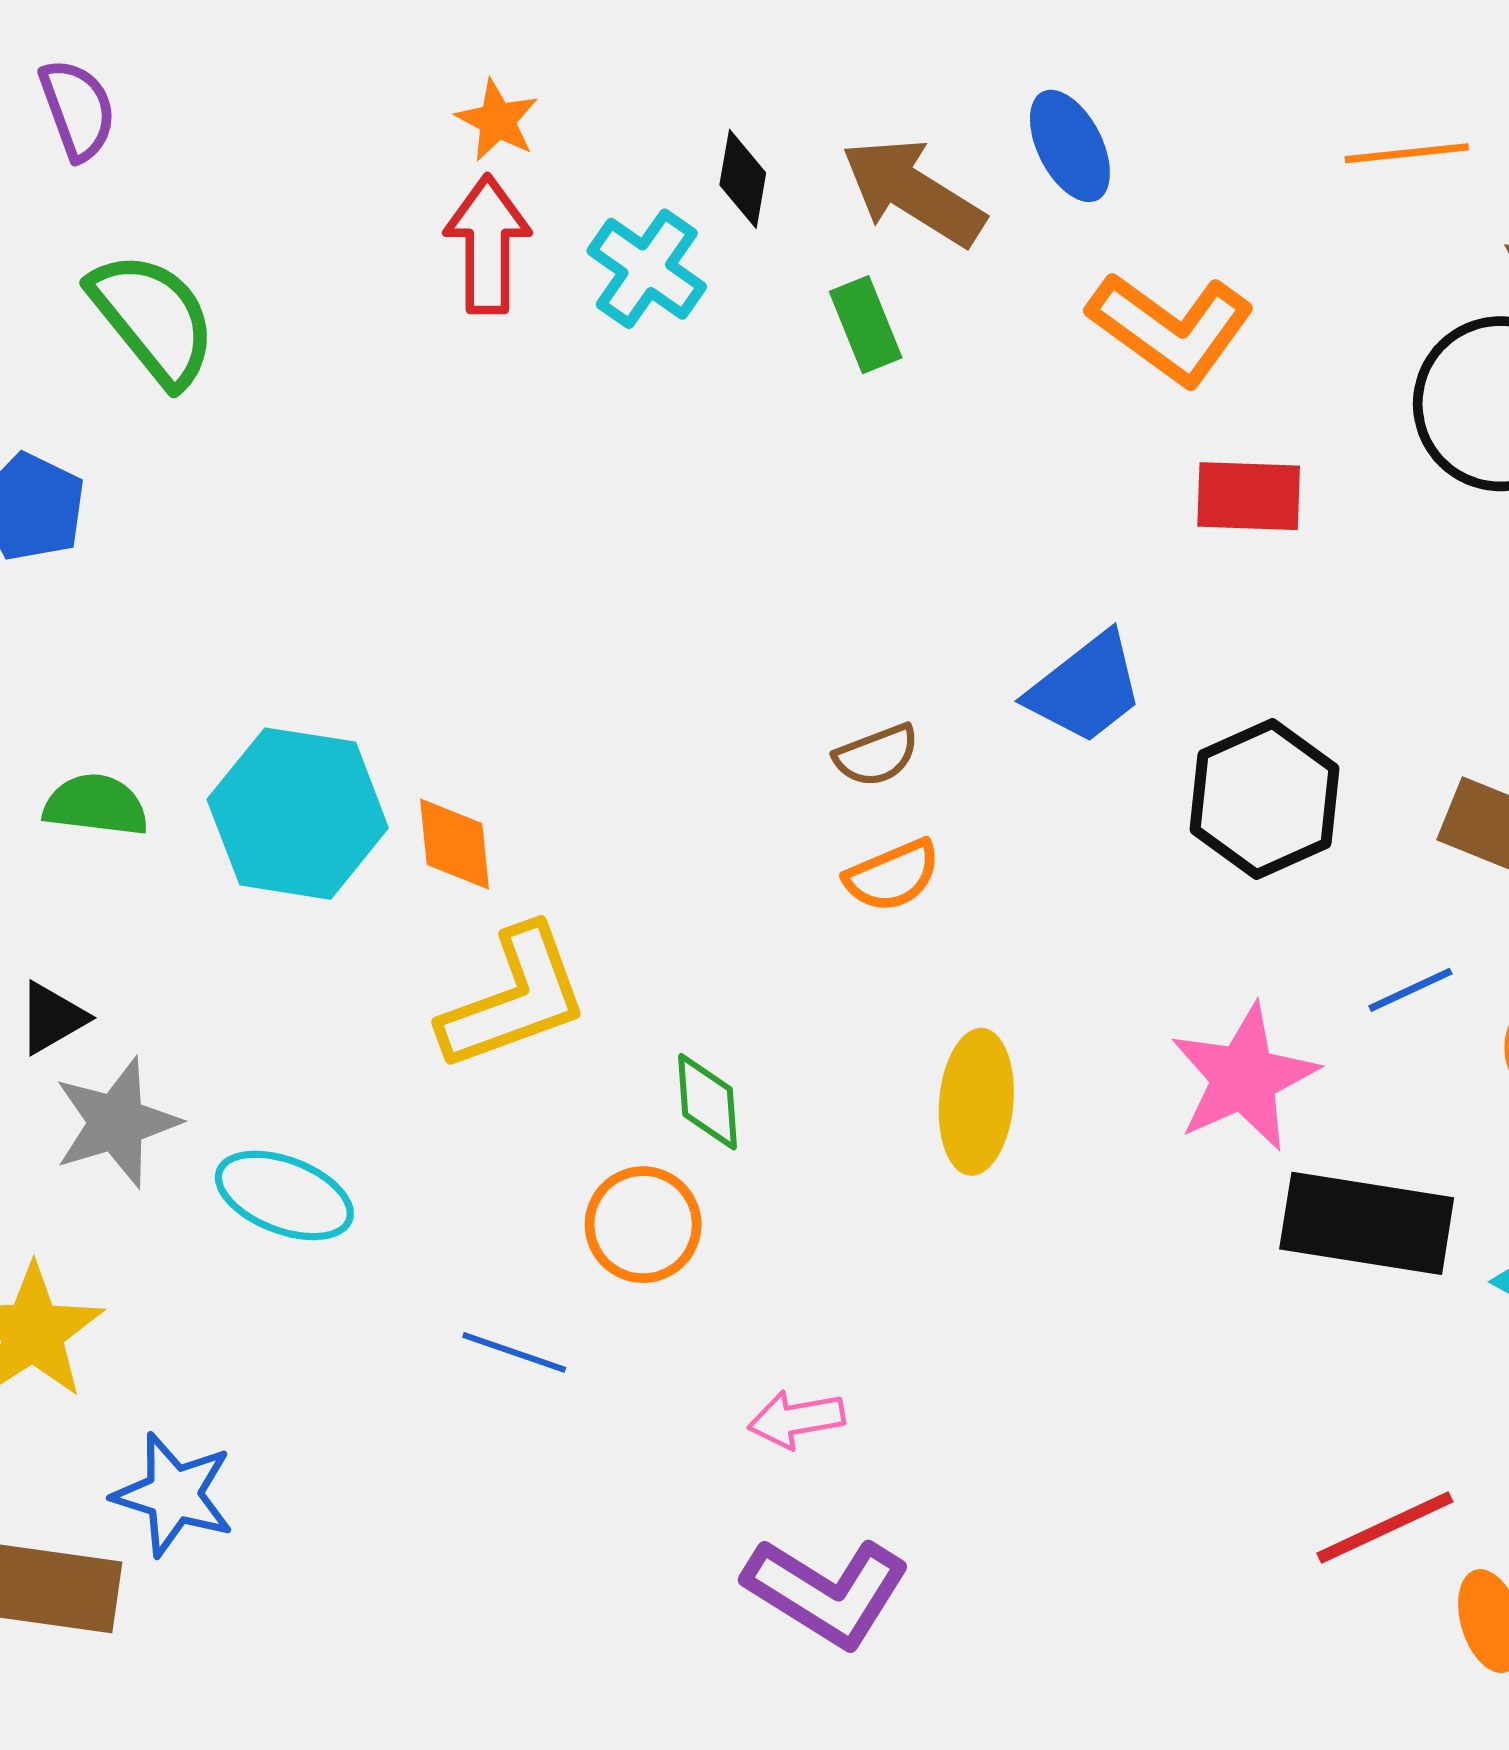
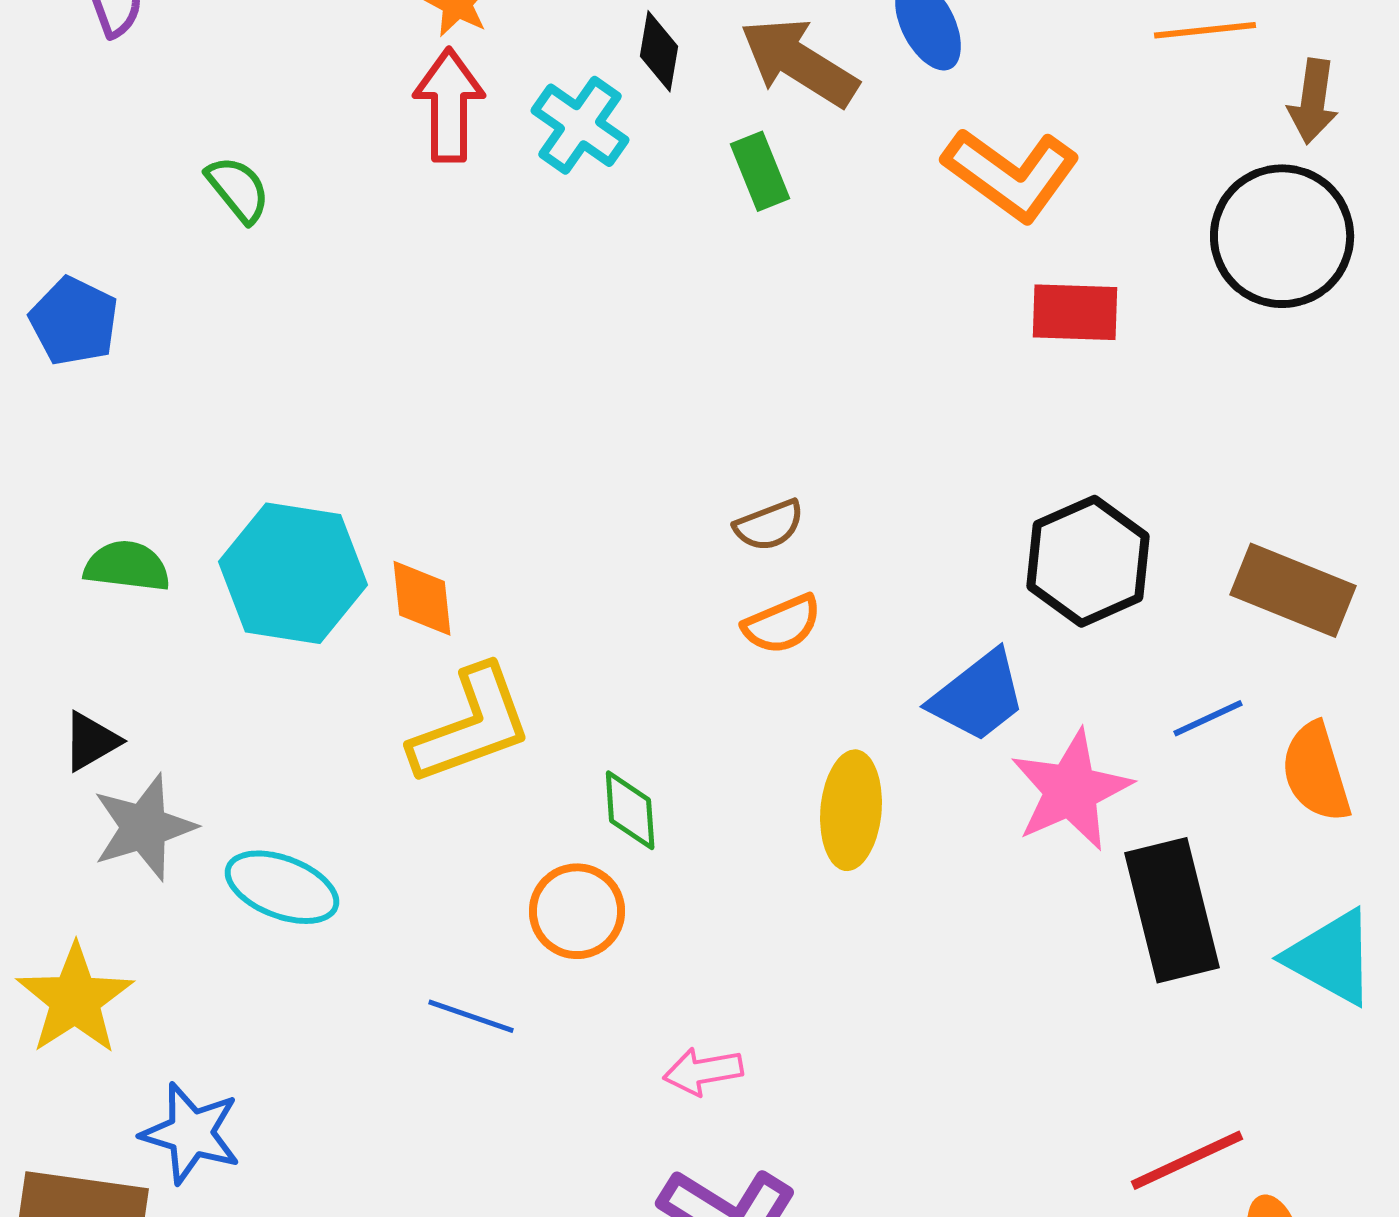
green semicircle: (153, 319) -> (238, 189), moved, size x0.6
blue trapezoid: (1086, 688) -> (978, 696), moved
black rectangle: (1367, 1223) -> (1172, 910), turned 67

